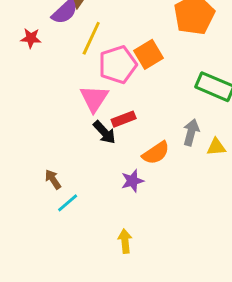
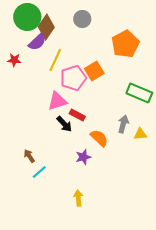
pink triangle: (94, 98) -> (57, 101), turned 40
red rectangle: (124, 119) -> (77, 115), turned 49
orange semicircle: (156, 153) -> (99, 138), turned -102

